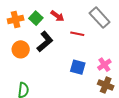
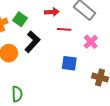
red arrow: (57, 16) -> (52, 12), moved, turned -32
pink cross: (104, 65) -> (91, 42), moved

